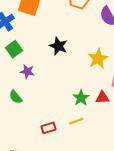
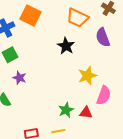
black star: (58, 46) -> (66, 46), moved

